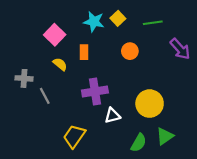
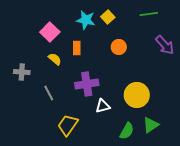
green line: (153, 23) -> (149, 14), moved
gray line: (45, 96) -> (49, 93), moved

